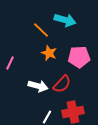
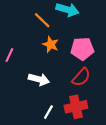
red semicircle: (62, 84) -> (81, 77), moved

